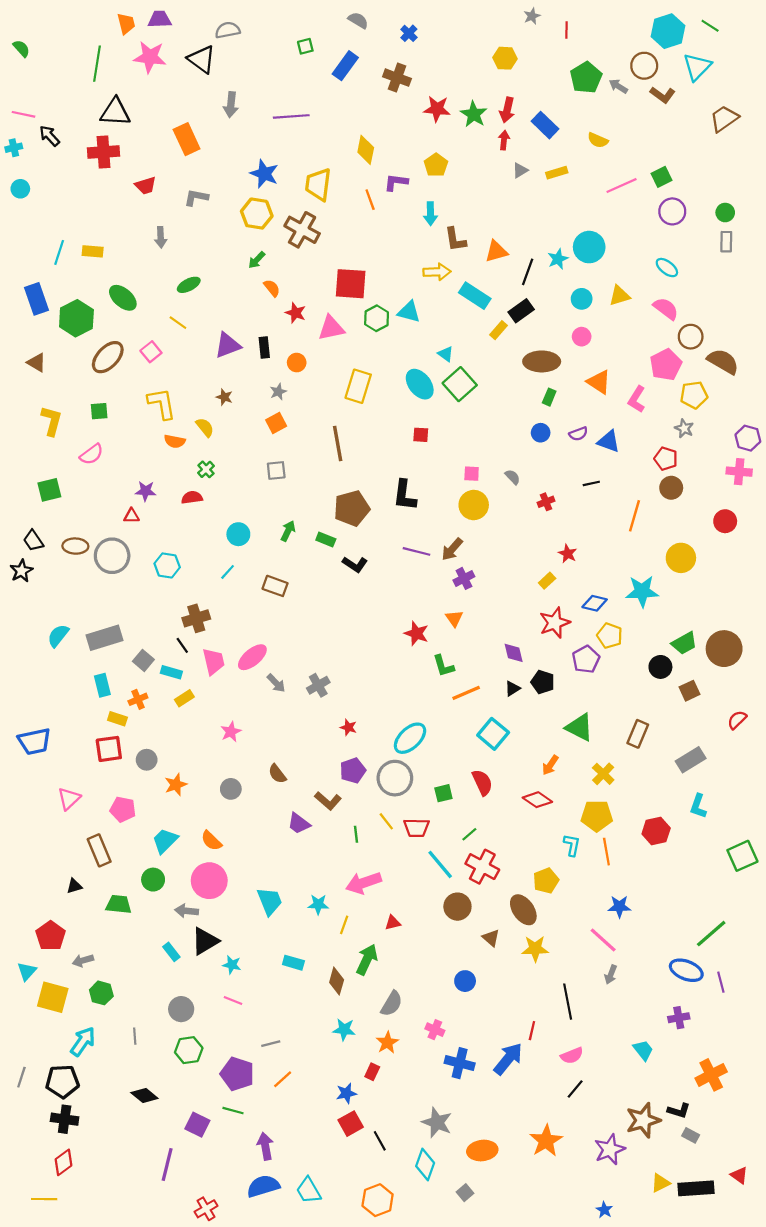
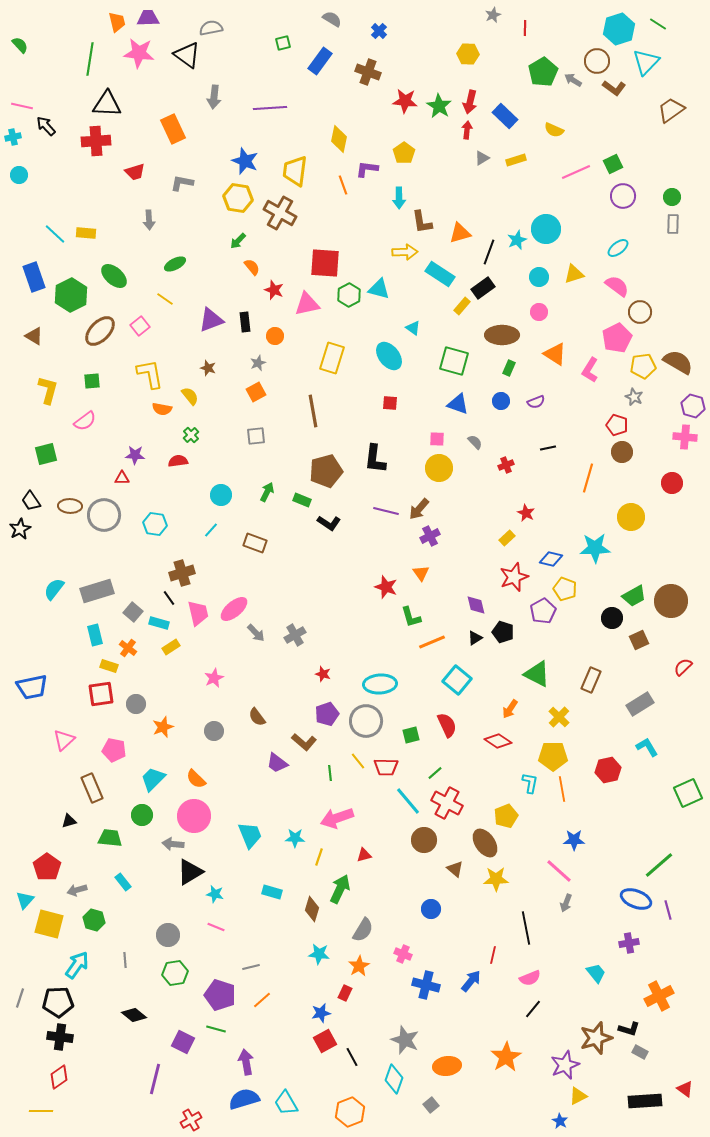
cyan line: (59, 252) -> (55, 234), turned -65
cyan ellipse: (667, 268) -> (618, 248), turned -75
brown semicircle: (723, 361) -> (678, 362), moved
green square: (460, 384) -> (454, 361), moved, turned -32
blue triangle: (609, 441) -> (458, 404), moved
orange cross: (138, 699) -> (128, 648), turned -30
cyan ellipse: (410, 738) -> (380, 684), turned 40
cyan L-shape: (698, 806) -> (647, 747), turned 130
cyan rectangle: (171, 952) -> (123, 882), moved
blue arrow: (508, 1059) -> (471, 981), size x0.7
yellow triangle: (660, 1183) -> (578, 1096), moved

